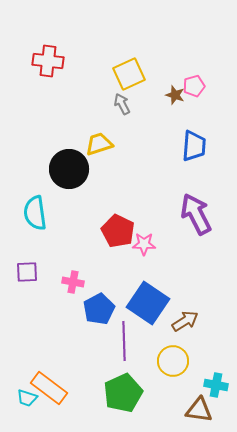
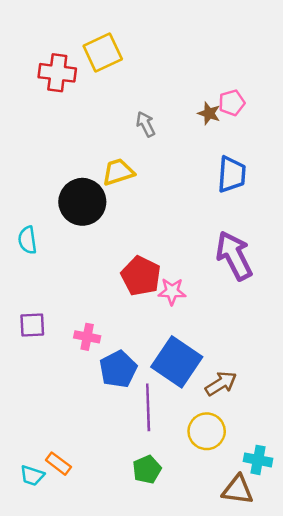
yellow square: (129, 74) -> (103, 52), moved
cyan semicircle: (35, 213) -> (27, 240), moved, size x0.7
orange rectangle: (49, 388) -> (58, 464), size x0.6
green pentagon: (123, 393) -> (147, 469), size x0.6

